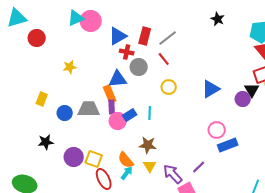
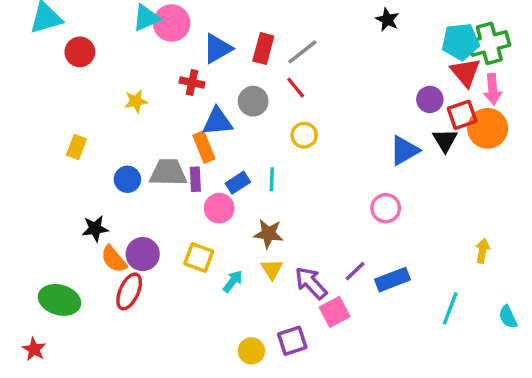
red cross: (127, 52) -> (192, 82), moved
blue triangle: (211, 89) -> (404, 150), moved
yellow rectangle: (42, 99) -> (76, 147), moved
purple circle: (243, 99) -> (430, 99), moved
purple rectangle: (112, 107) -> (195, 179), moved
pink circle: (118, 121) -> (219, 208), moved
blue rectangle: (228, 145) -> (392, 280), moved
yellow square: (94, 159) -> (199, 257), moved
orange semicircle: (126, 160) -> (114, 259), moved
red ellipse: (104, 179) -> (129, 291), moved, turned 50

